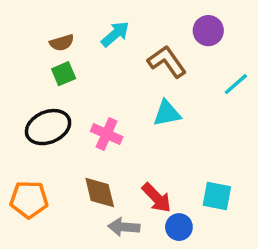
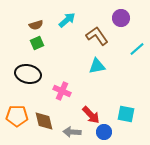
black ellipse: (48, 127) -> (28, 74), turned 35
pink cross: (107, 134) -> (62, 91), moved
brown diamond: (100, 193) -> (44, 121), moved

